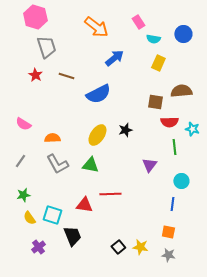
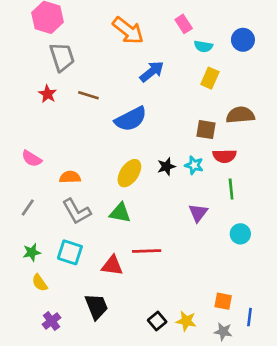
cyan star: (192, 129) -> (194, 165), moved
blue line: (172, 204) -> (250, 317), moved
cyan square: (52, 215) -> (70, 252), moved

